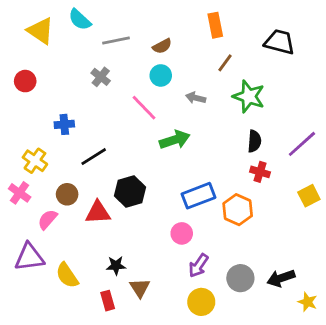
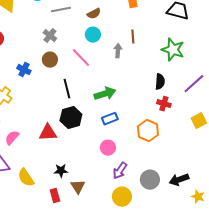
brown line: (225, 63) -> (133, 37), moved, turned -40
green star: (249, 96) -> (173, 50), moved
gray arrow: (196, 98) -> (118, 51), turned 80
blue cross: (64, 124) -> (24, 70), turned 32
green arrow: (175, 140) -> (105, 94), moved
black line: (94, 157) -> (67, 89), moved, turned -72
brown circle: (67, 194) -> (50, 60), moved
blue rectangle: (198, 196) -> (110, 119), moved, size x0.7

